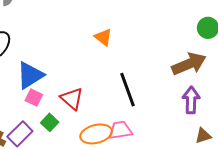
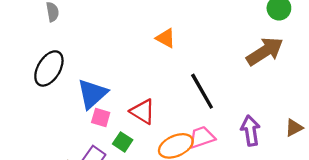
purple arrow: (191, 100) -> (250, 131), moved

